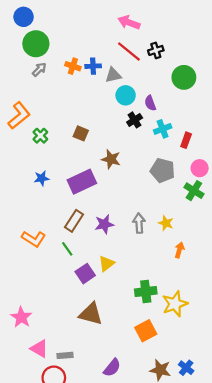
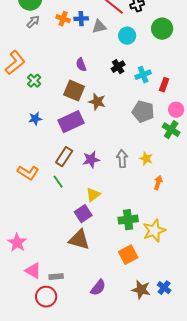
cyan circle: (126, 95) -> (127, 36), moved
purple semicircle: (150, 103) -> (81, 65), moved
brown square: (81, 133) -> (74, 91), moved, size x1.5
purple square: (85, 274) -> (83, 214), moved

